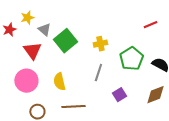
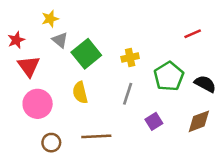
yellow star: (27, 18) -> (50, 19), moved
red triangle: (32, 51) -> (29, 66), moved
yellow semicircle: (59, 82) -> (80, 93), moved

